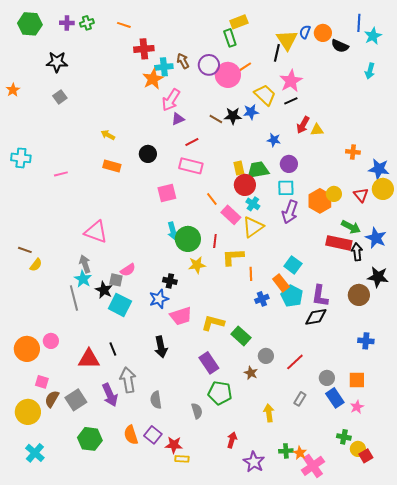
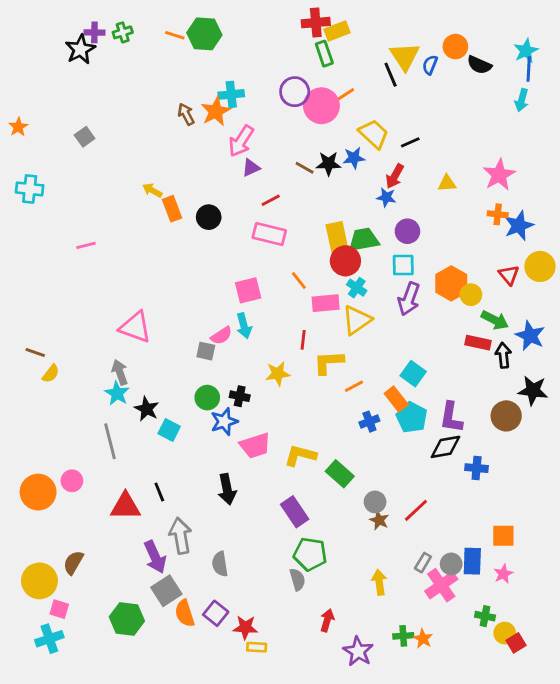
blue line: (359, 23) -> (529, 69), moved
green hexagon: (30, 24) -> (204, 34), moved
blue semicircle: (305, 32) -> (430, 65), moved
red cross: (144, 49) -> (316, 23), moved
black line: (277, 53) -> (391, 75), turned -36
brown arrow: (183, 61) -> (186, 114), moved
black star: (57, 62) -> (80, 49), moved, turned -30
pink star: (291, 81) -> (499, 175), moved
red arrow: (303, 125) -> (395, 176), moved
cyan cross: (21, 158) -> (30, 189), moved
orange rectangle: (112, 166) -> (172, 209), moved, turned 54
yellow rectangle: (239, 168) -> (337, 237), size x1.5
blue star: (379, 169) -> (519, 226), moved, turned -30
pink square: (167, 193) -> (248, 290), moved
yellow circle: (334, 194) -> (471, 295), moved
pink rectangle: (231, 215) -> (326, 303), turned -48
green circle: (188, 239) -> (207, 398), moved, size x0.7
red rectangle: (339, 243) -> (478, 343), size x0.7
pink semicircle: (128, 270) -> (221, 336), moved
orange line: (251, 274) -> (354, 386), turned 64
gray square: (116, 280) -> (206, 351), moved
gray line: (74, 298) -> (110, 441), moved
cyan square: (120, 305) -> (169, 430), size x0.7
blue cross: (366, 341) -> (477, 468), moved
brown star: (251, 373) -> (379, 520), moved
gray circle: (327, 378) -> (451, 564), moved
pink square: (42, 382) -> (59, 609), moved
blue rectangle: (335, 398) -> (472, 561), turned 36
gray square: (76, 400) -> (166, 591), moved
gray semicircle: (197, 411) -> (297, 579), moved
cyan cross: (35, 453) -> (49, 639), turned 30
pink cross: (313, 466) -> (441, 585), moved

